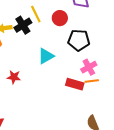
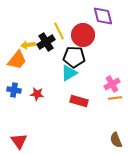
red circle: (60, 18) -> (83, 35), size x1.5
black pentagon: (79, 40) -> (74, 57), moved
red rectangle: (75, 84) -> (79, 101), moved

